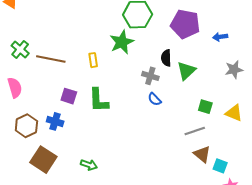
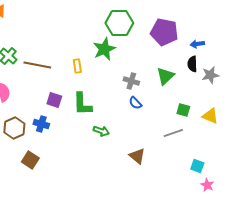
black semicircle: (166, 58) -> (192, 64), moved
brown triangle: (202, 154) -> (137, 156), moved
brown square: (43, 160) -> (30, 160), size x0.7
green arrow: (89, 165) -> (101, 131), moved

